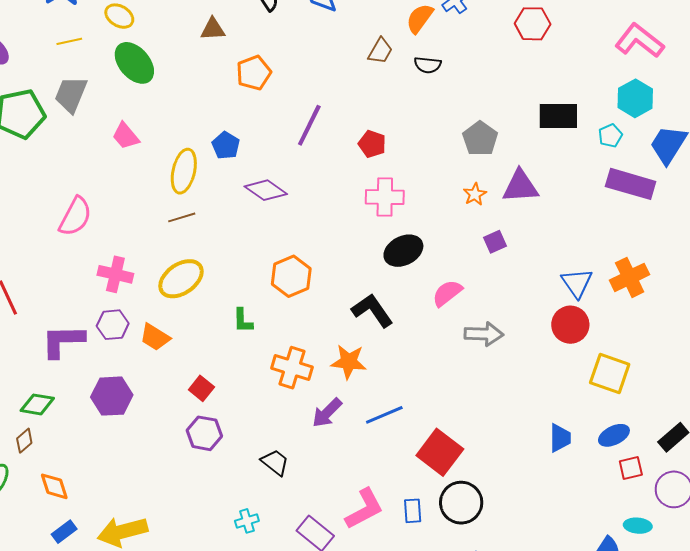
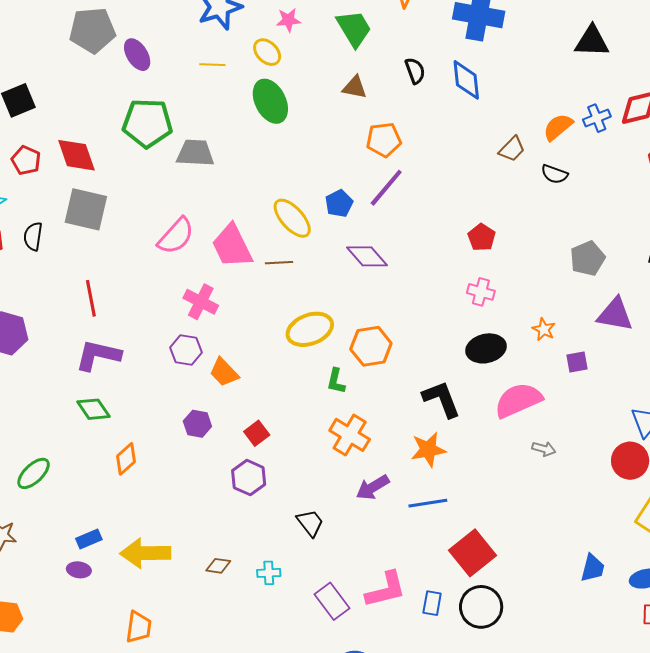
gray trapezoid: (71, 94) -> (195, 153), moved, turned 57
purple line: (309, 125) -> (386, 188), moved
pink trapezoid: (126, 136) -> (232, 246), moved, size x1.6
yellow ellipse: (184, 171) -> (292, 218), turned -69
orange star: (475, 194) -> (544, 329), moved, turned -30
pink cross: (385, 197) -> (481, 292), size x0.7
yellow ellipse: (181, 279) -> (310, 329), moved
pink semicircle: (447, 293) -> (518, 400), size x1.5
green L-shape: (243, 321) -> (336, 381), moved
gray arrow: (484, 334) -> (544, 449), size x0.6
purple L-shape: (63, 341) -> (98, 355), moved
orange star: (349, 362) -> (428, 450), moved, turned -30
purple hexagon: (112, 396) -> (197, 424), moved, size x0.7
green diamond: (37, 404) -> (93, 409), turned 32
brown diamond: (24, 441) -> (218, 566), moved, turned 35
orange diamond: (54, 486) -> (126, 459), moved, turned 52

